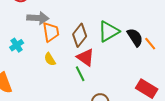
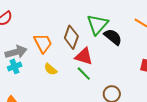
gray arrow: (38, 18) -> (16, 52), moved
black semicircle: (135, 37) -> (113, 37), moved
cyan cross: (17, 45) -> (15, 66), turned 32

